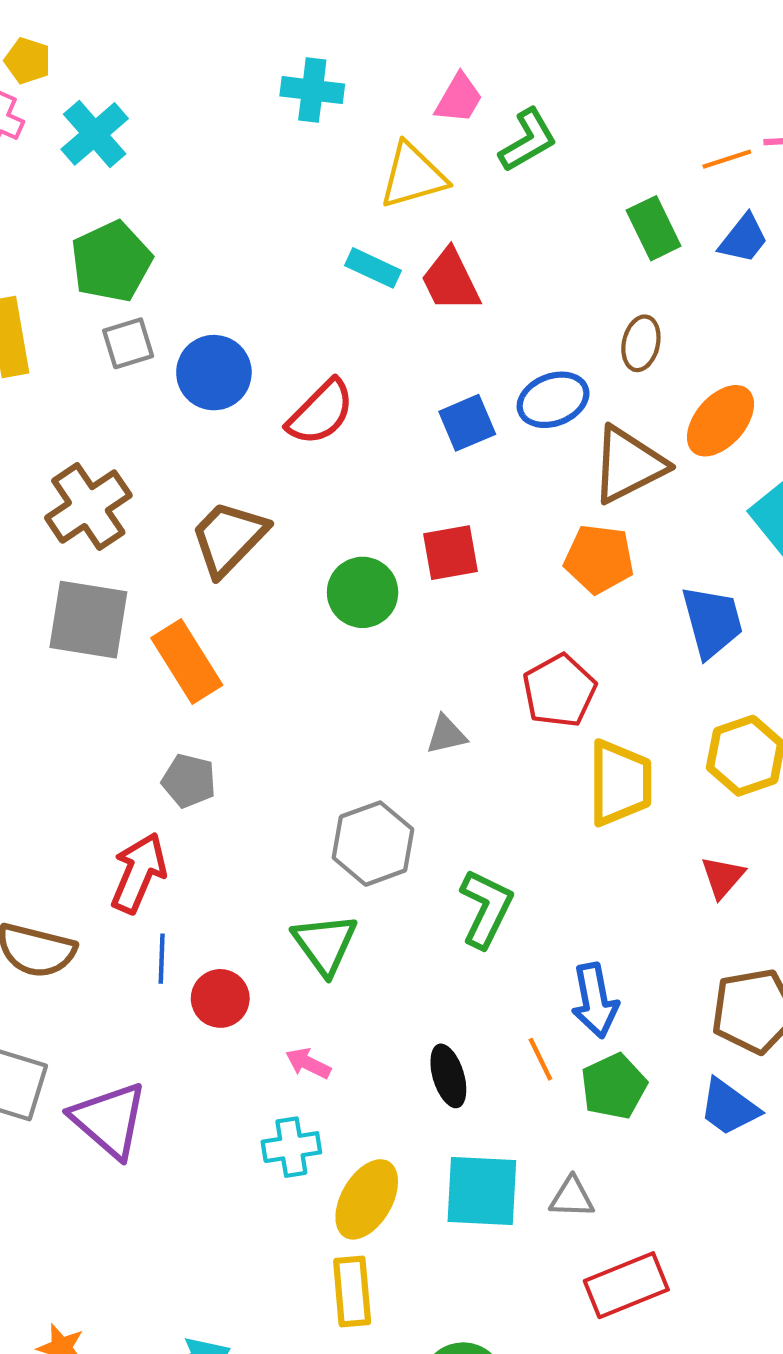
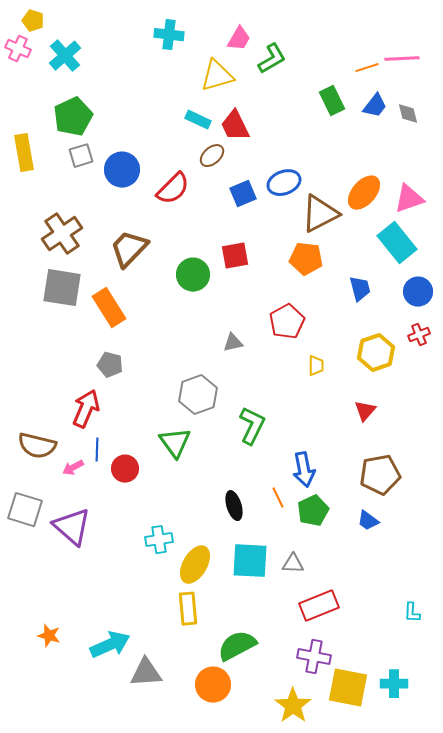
brown ellipse: (641, 343) -> (212, 156), moved, turned 35
blue trapezoid: (712, 622) -> (360, 289), size x0.7
yellow trapezoid: (620, 783) -> (316, 366), size x0.5
pink arrow: (308, 1063) -> (73, 468), moved, turned -55
blue trapezoid: (729, 1107) -> (368, 521), size x0.7

